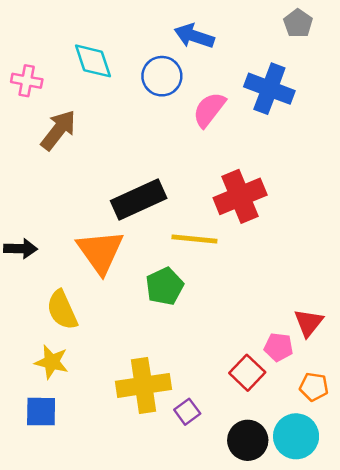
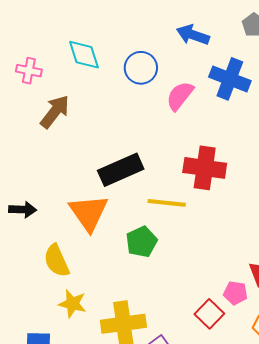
blue arrow: (194, 36) -> (193, 35), moved
red cross: (240, 196) -> (205, 168), turned 30
yellow star: (52, 362) -> (72, 304), moved

